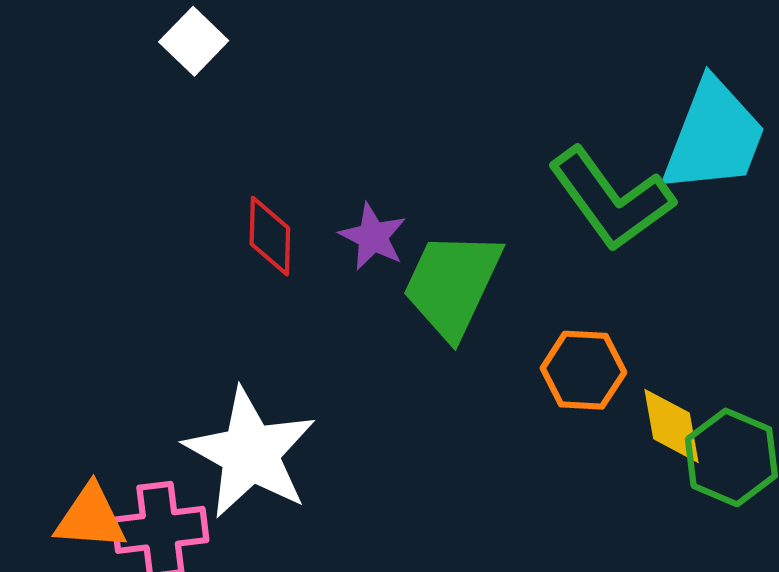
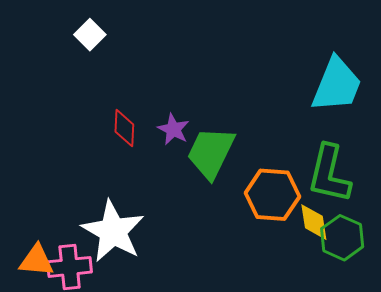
green L-shape: (611, 199) -> (329, 174), moved, turned 48
orange hexagon: (583, 370) -> (272, 195), size x1.4

